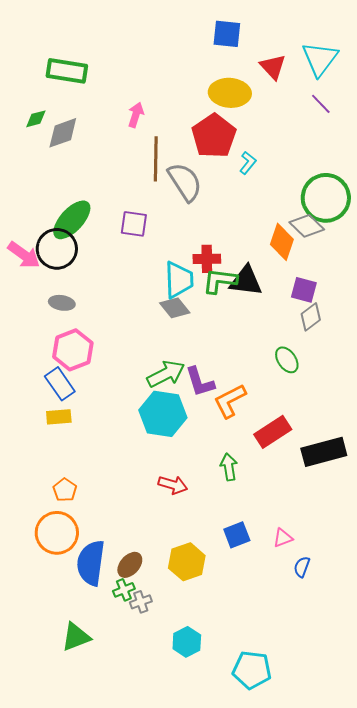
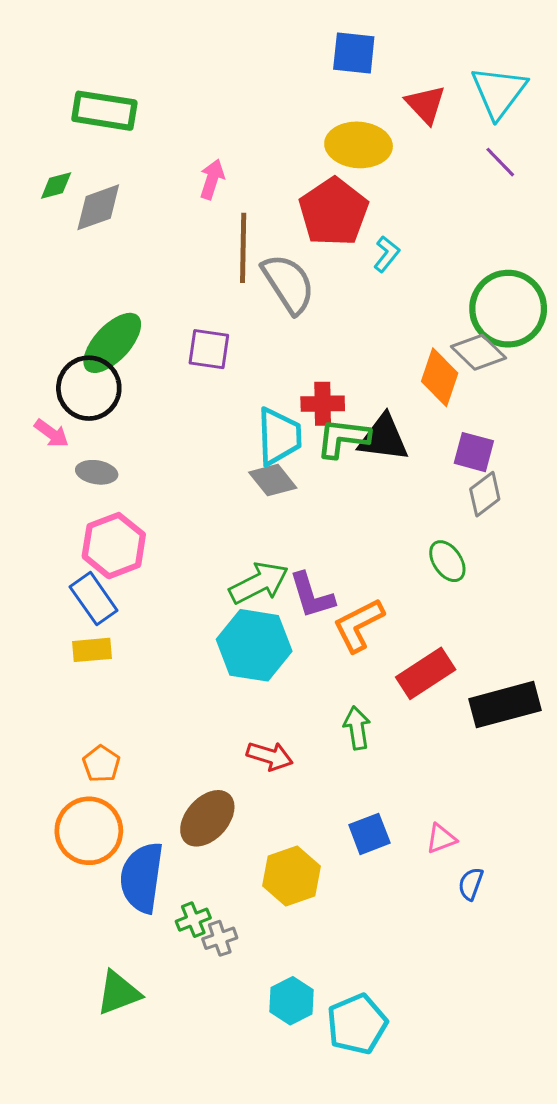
pink arrow: (24, 255) -> (51, 433), moved, size x0.7
brown ellipse: (130, 565) -> (207, 818), moved, size x1.4
cyan pentagon: (252, 670) -> (357, 1024), moved, turned -30

